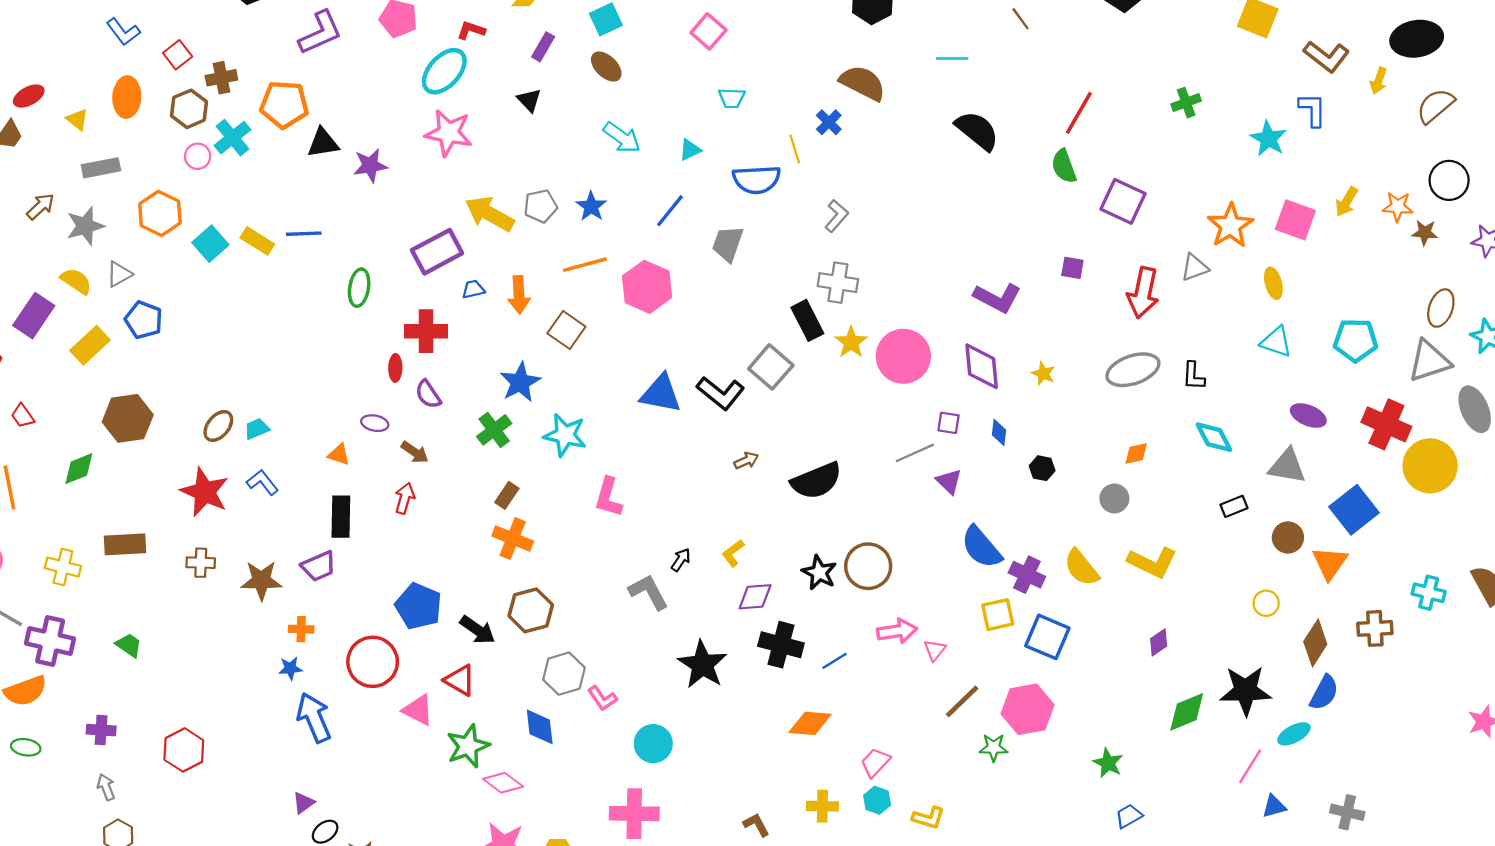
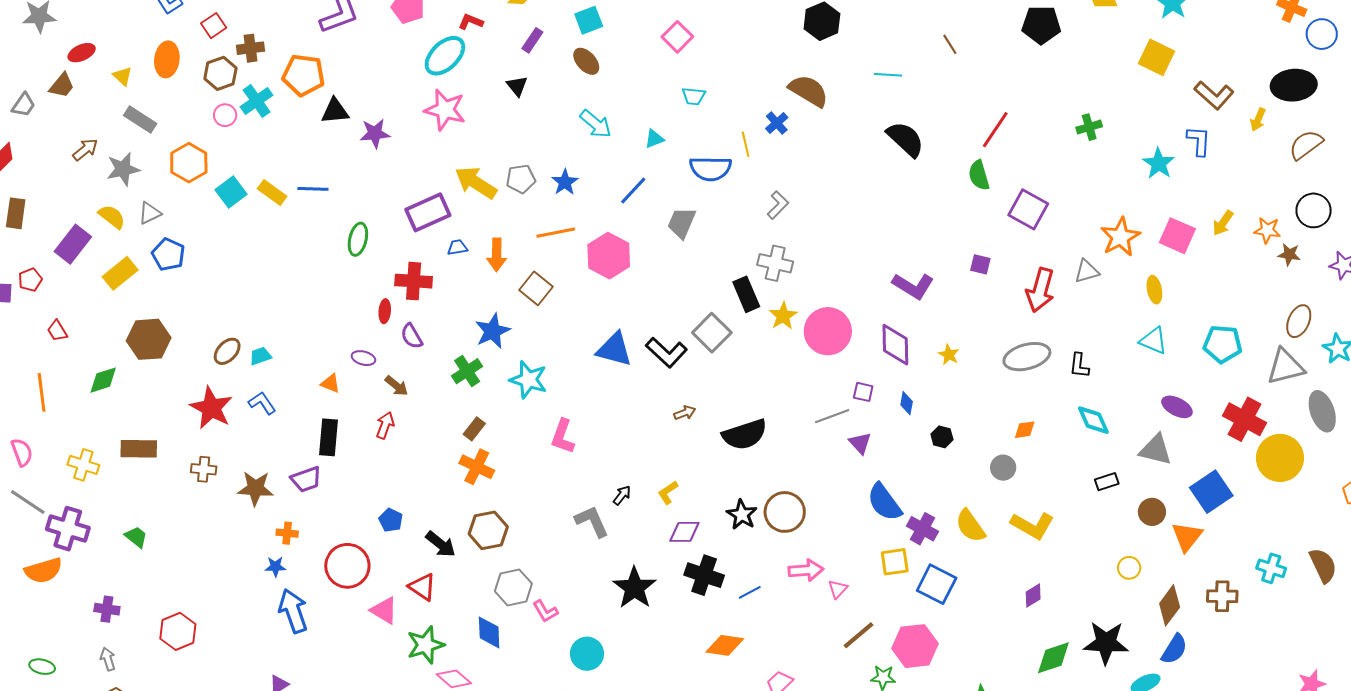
gray rectangle: (101, 168) -> (140, 119), turned 40
blue pentagon: (419, 606) -> (391, 520), size x0.6
green ellipse: (26, 747) -> (42, 667), moved

